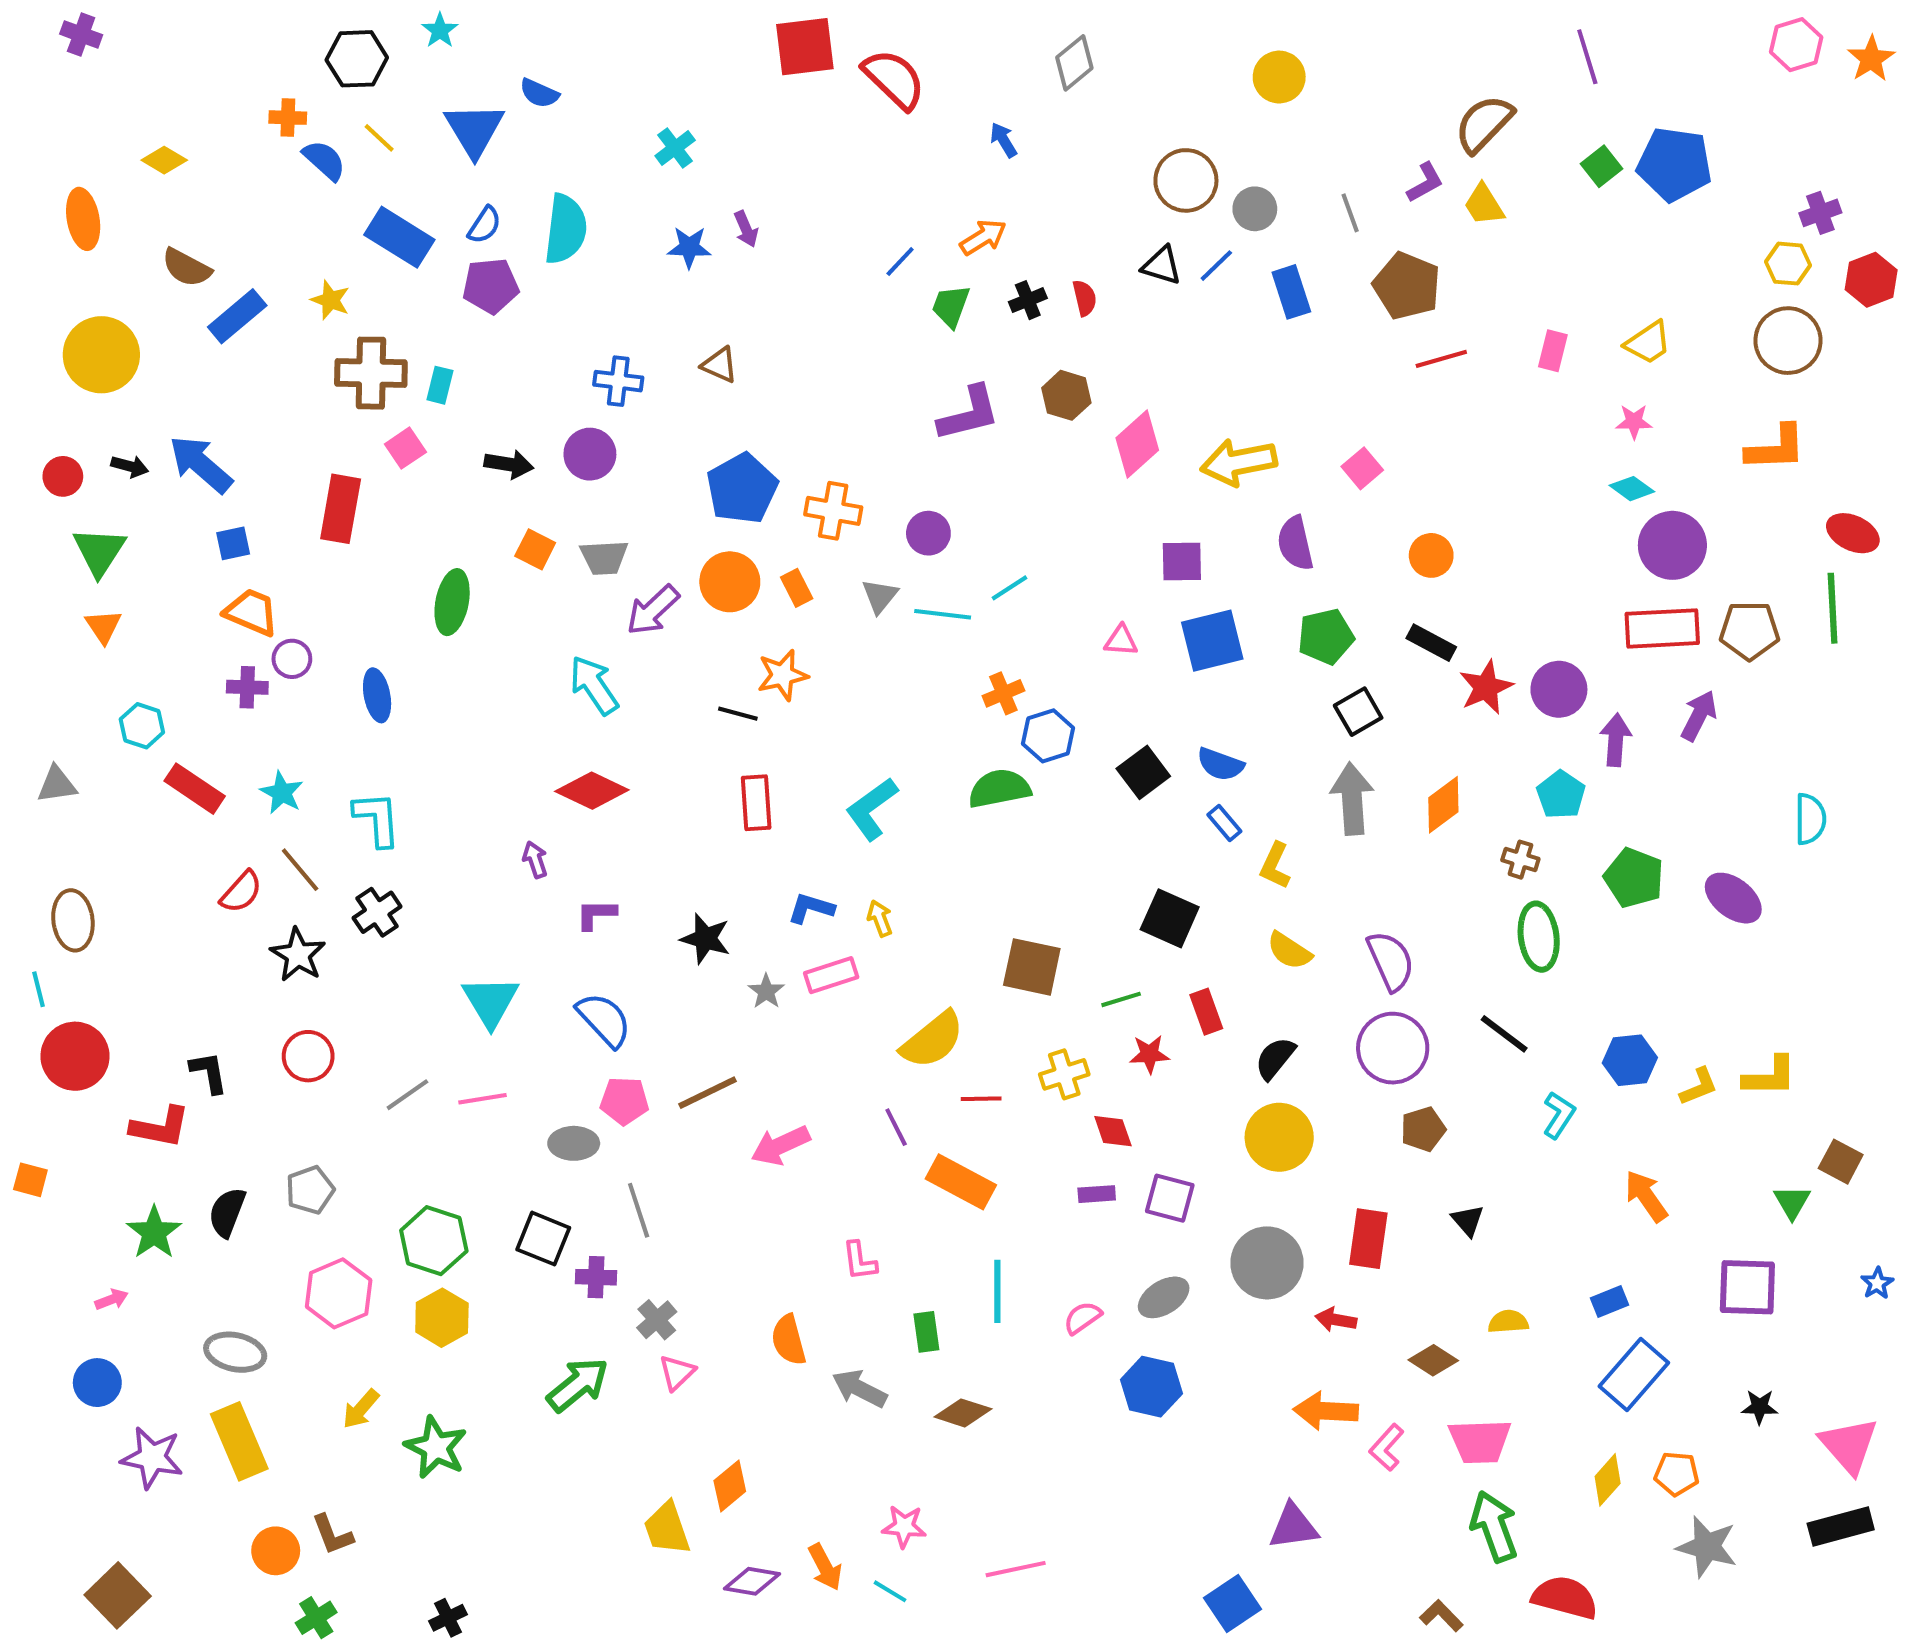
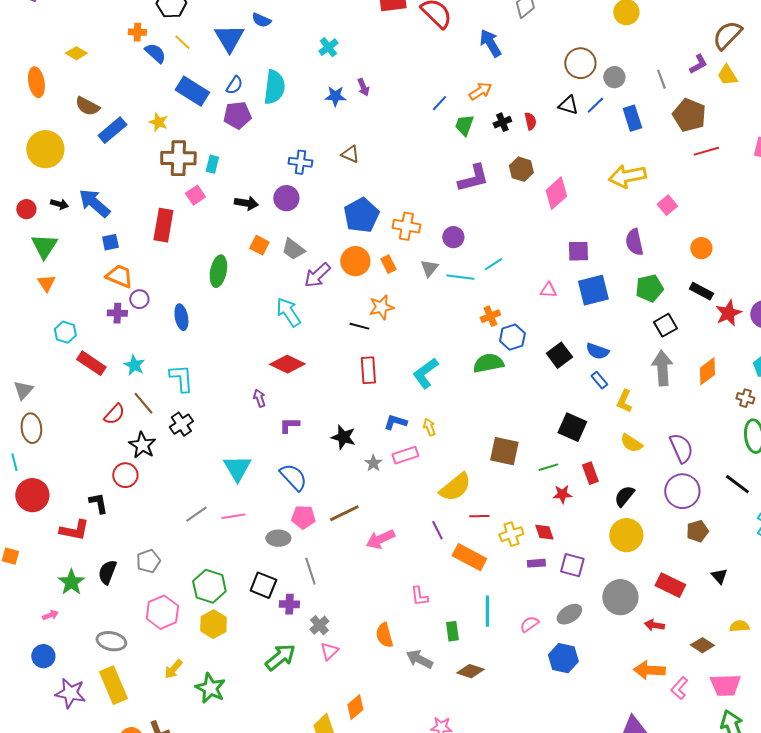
blue arrow: (1003, 140) -> (490, 43), size x1.6
yellow arrow: (1239, 462) -> (627, 176), moved
gray trapezoid: (604, 557) -> (293, 249), turned 40
gray triangle: (57, 785) -> (23, 390), moved, turned -40
red circle: (308, 1056) -> (125, 475), moved
yellow cross: (1064, 1074) -> (511, 534), moved
red rectangle: (1368, 1239) -> (670, 585), turned -72

